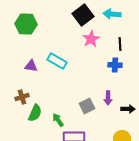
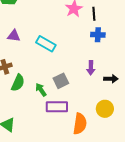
black line: (120, 44) -> (94, 14), moved
cyan rectangle: (57, 61) -> (46, 44), moved
gray square: (87, 106) -> (61, 81), moved

